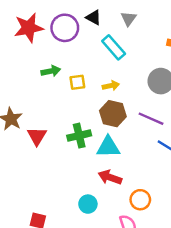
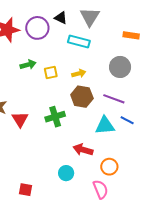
gray triangle: (128, 19) -> (90, 17), size x1.5
cyan rectangle: (114, 47) -> (79, 41), turned -30
cyan triangle: (108, 147) -> (105, 125), moved

